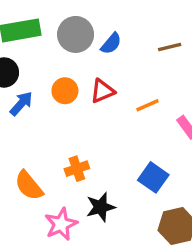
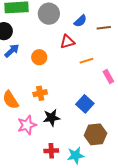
blue semicircle: (111, 44) -> (80, 21), moved
orange circle: (65, 91) -> (39, 57), moved
red triangle: (102, 91) -> (67, 42), moved

